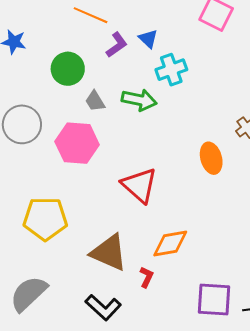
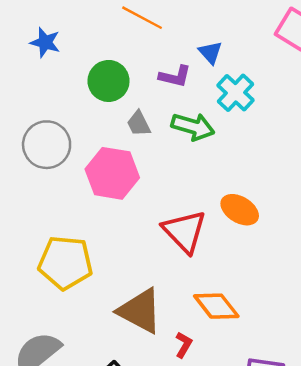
purple L-shape: (117, 45) -> (175, 76), moved, turned 44
cyan cross: (171, 70) -> (236, 93), turned -32
orange ellipse: (211, 158) -> (240, 210), moved, turned -48
orange diamond: (170, 244) -> (216, 306), turned 57

